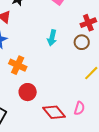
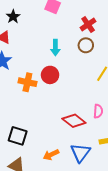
red circle: (28, 92) -> (50, 75), moved

